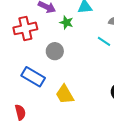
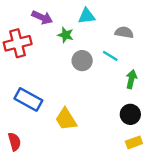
gray circle: (55, 51) -> (82, 61), moved

